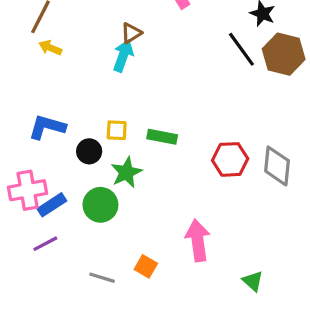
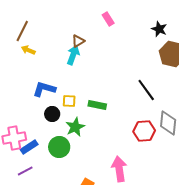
black line: (241, 49) -> (146, 90), moved
blue L-shape: (47, 127) -> (44, 89), moved
red hexagon: (230, 159) -> (144, 131), moved

